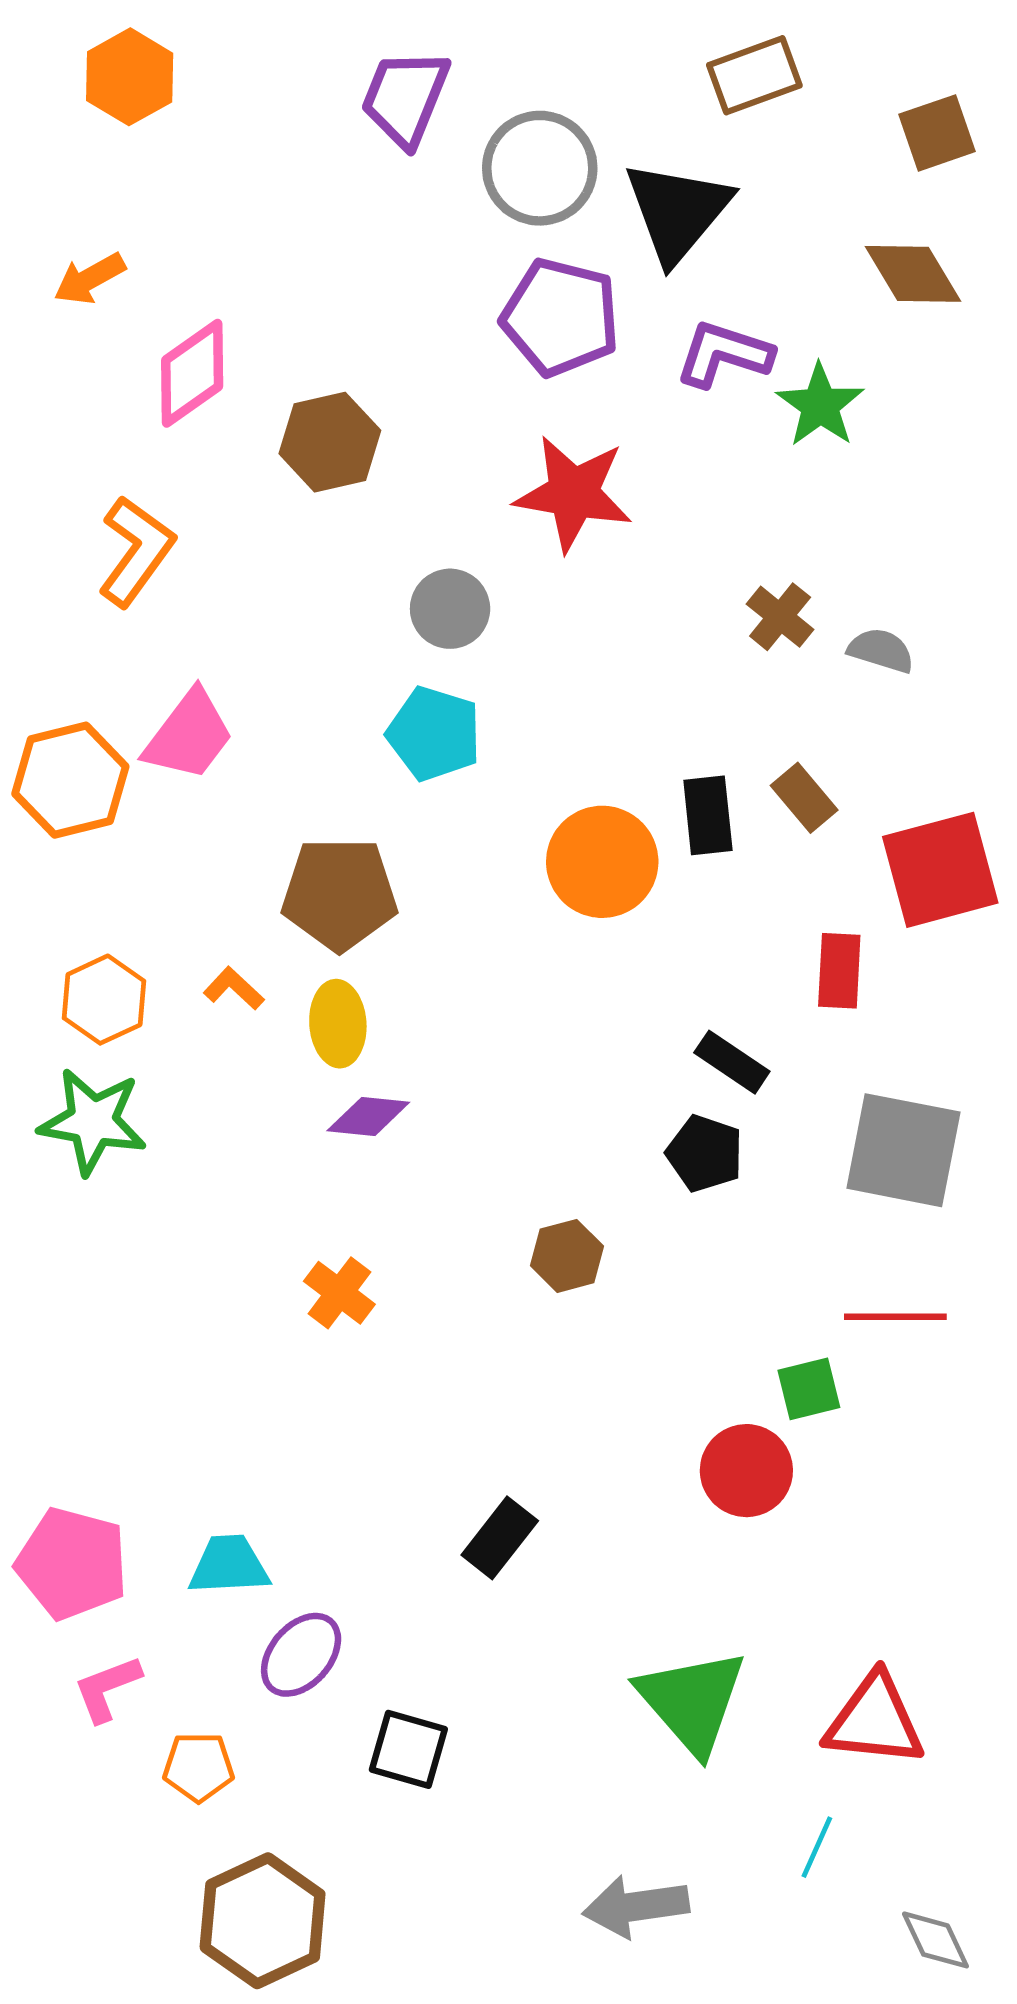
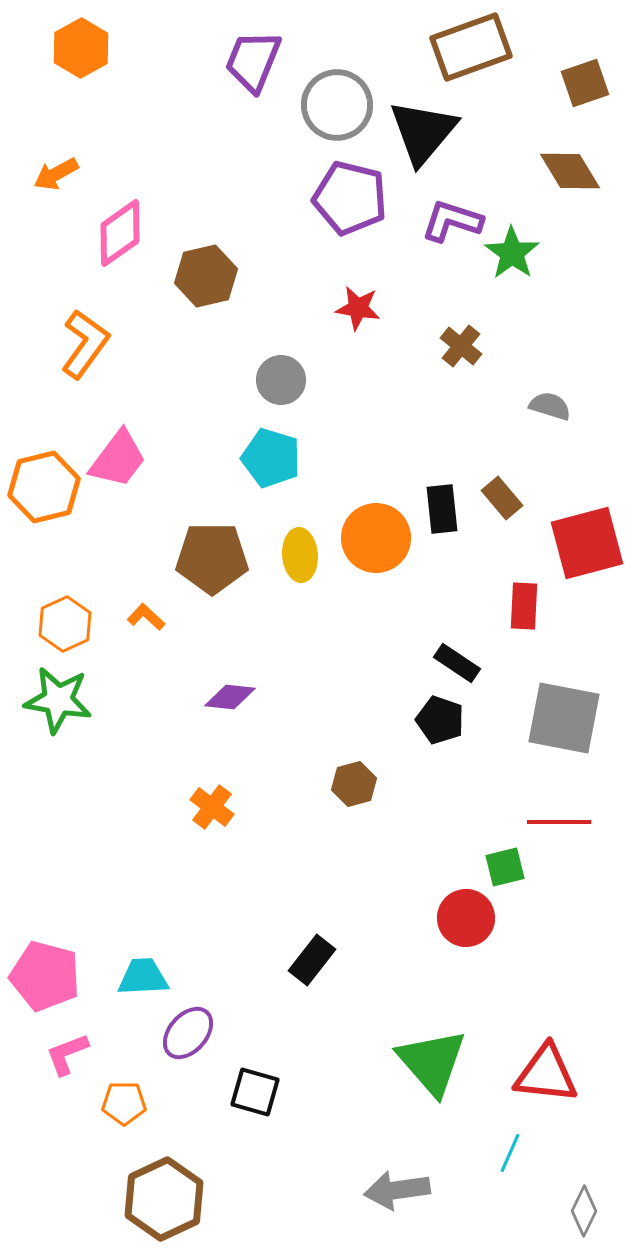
brown rectangle: (754, 75) -> (471, 47), size x1.4
red star: (573, 493) -> (358, 308), size x0.6
brown cross: (780, 617) -> (461, 346), moved
yellow ellipse: (338, 1024) -> (300, 555), moved
gray diamond: (935, 1940) -> (584, 1211), turned 51

